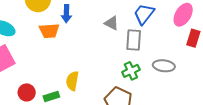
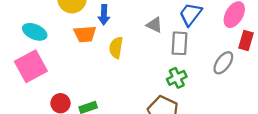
gray ellipse: (164, 66) -> (223, 63), moved, turned -60
yellow semicircle: (72, 81) -> (116, 48), moved

